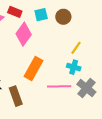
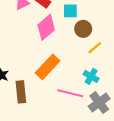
brown circle: (63, 17) -> (83, 29), moved
yellow line: (76, 48) -> (95, 48), moved

